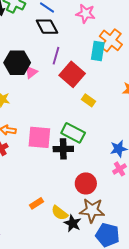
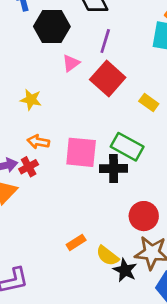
black hexagon: (17, 63) -> (52, 26), moved
red square: (72, 74) -> (108, 78), moved

